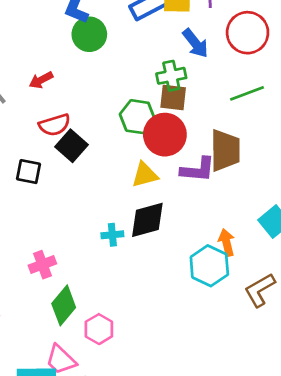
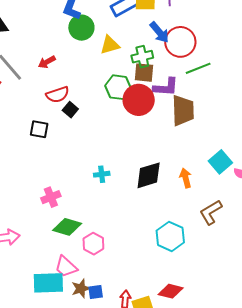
red circle: (248, 33) -> (180, 42), moved
black square: (72, 146) -> (70, 110), size x0.7
purple L-shape: (198, 170) -> (166, 87), moved
yellow triangle: (145, 175) -> (110, 45), moved
black diamond: (147, 220) -> (149, 175), moved
cyan hexagon: (209, 266) -> (170, 236), moved
green diamond: (64, 305) -> (67, 227), turned 68

